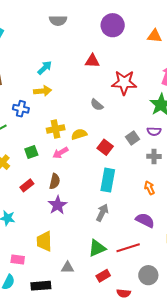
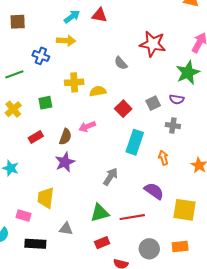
red triangle: (92, 61) -> (99, 15), moved
pink arrow: (60, 153) -> (87, 126), moved
cyan rectangle: (108, 180) -> (135, 142), moved
pink rectangle: (18, 259) -> (23, 216), moved

